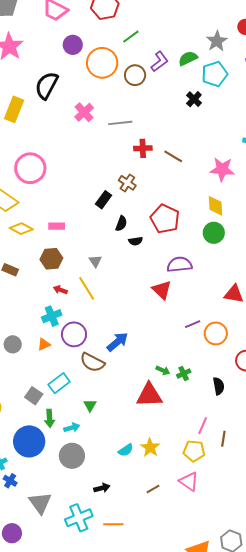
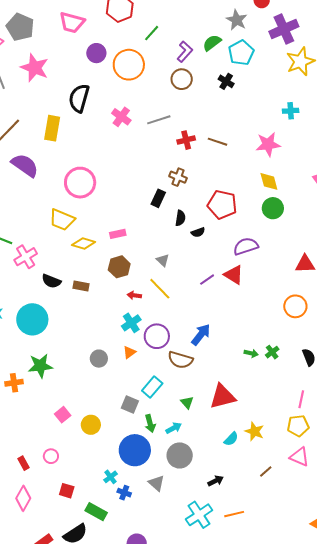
brown circle: (135, 75) -> (182, 79), moved
purple line: (193, 324) -> (207, 280), moved
red triangle: (149, 395) -> (223, 397), moved
gray triangle: (40, 503) -> (156, 483), moved, size x0.7

